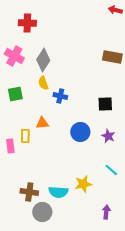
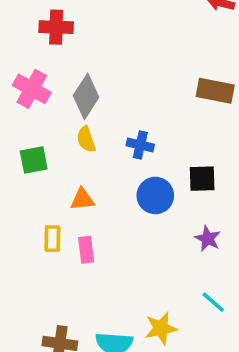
blue cross: (60, 96) -> (140, 145), moved
orange triangle: (42, 123) -> (82, 199), moved
blue circle: (80, 132) -> (155, 196), moved
pink rectangle: (10, 146) -> (86, 250), moved

